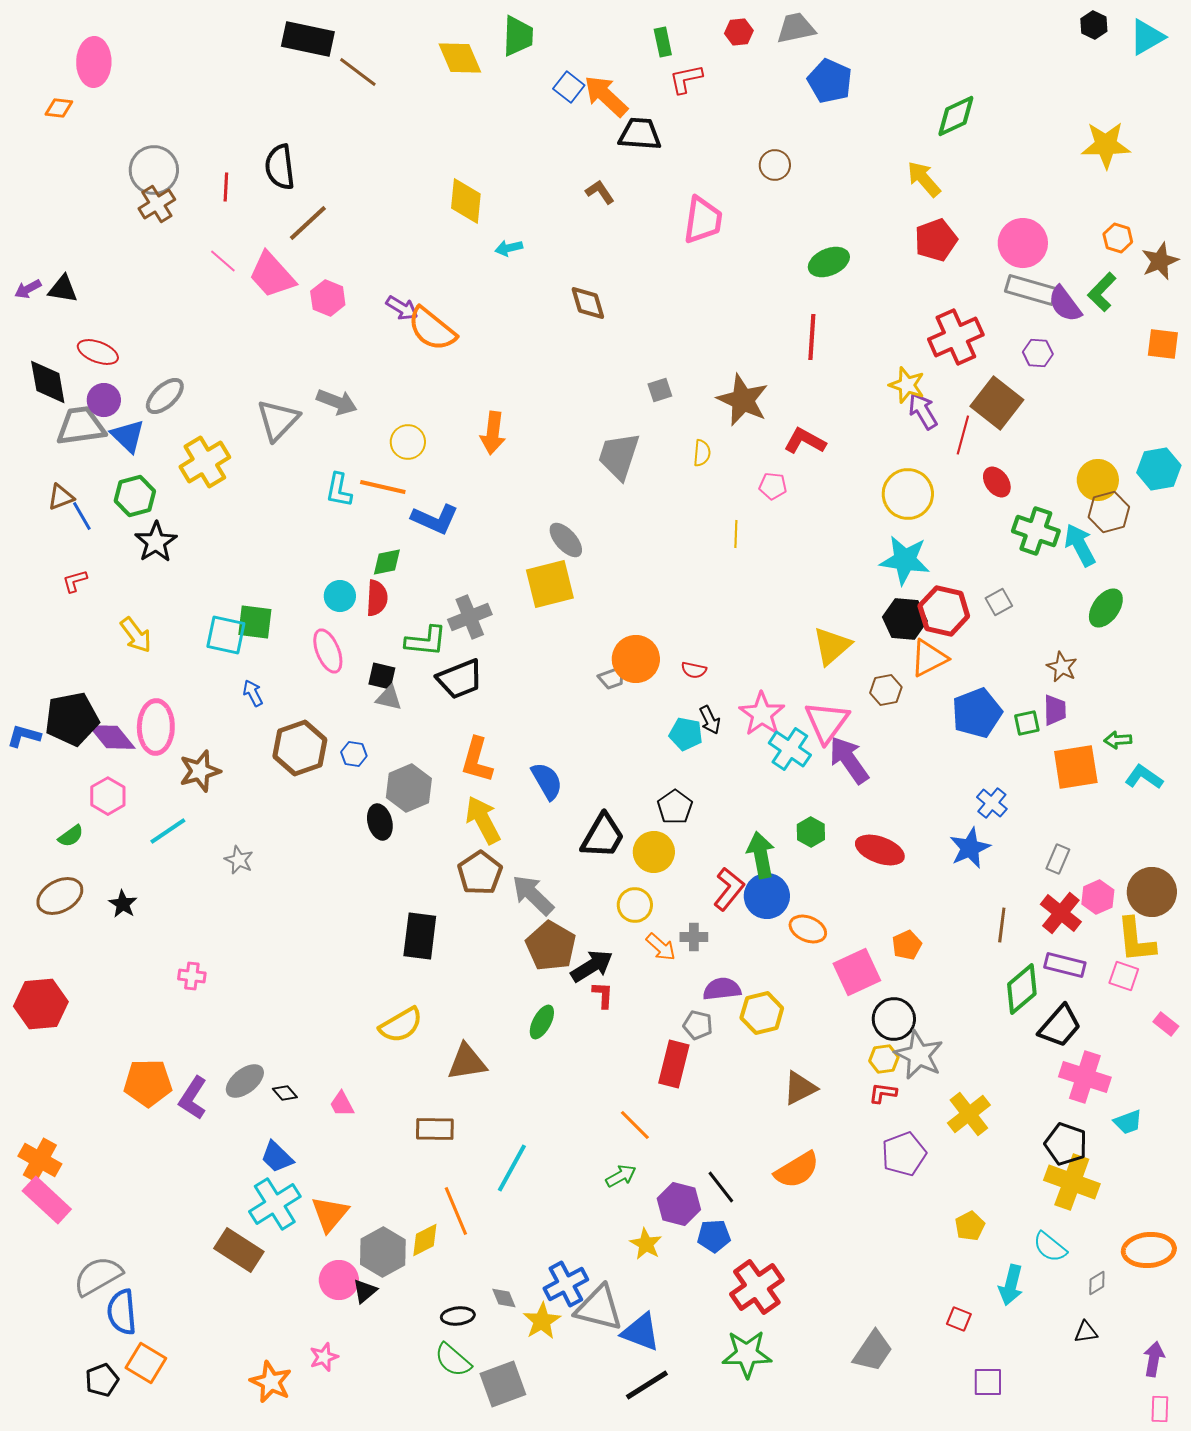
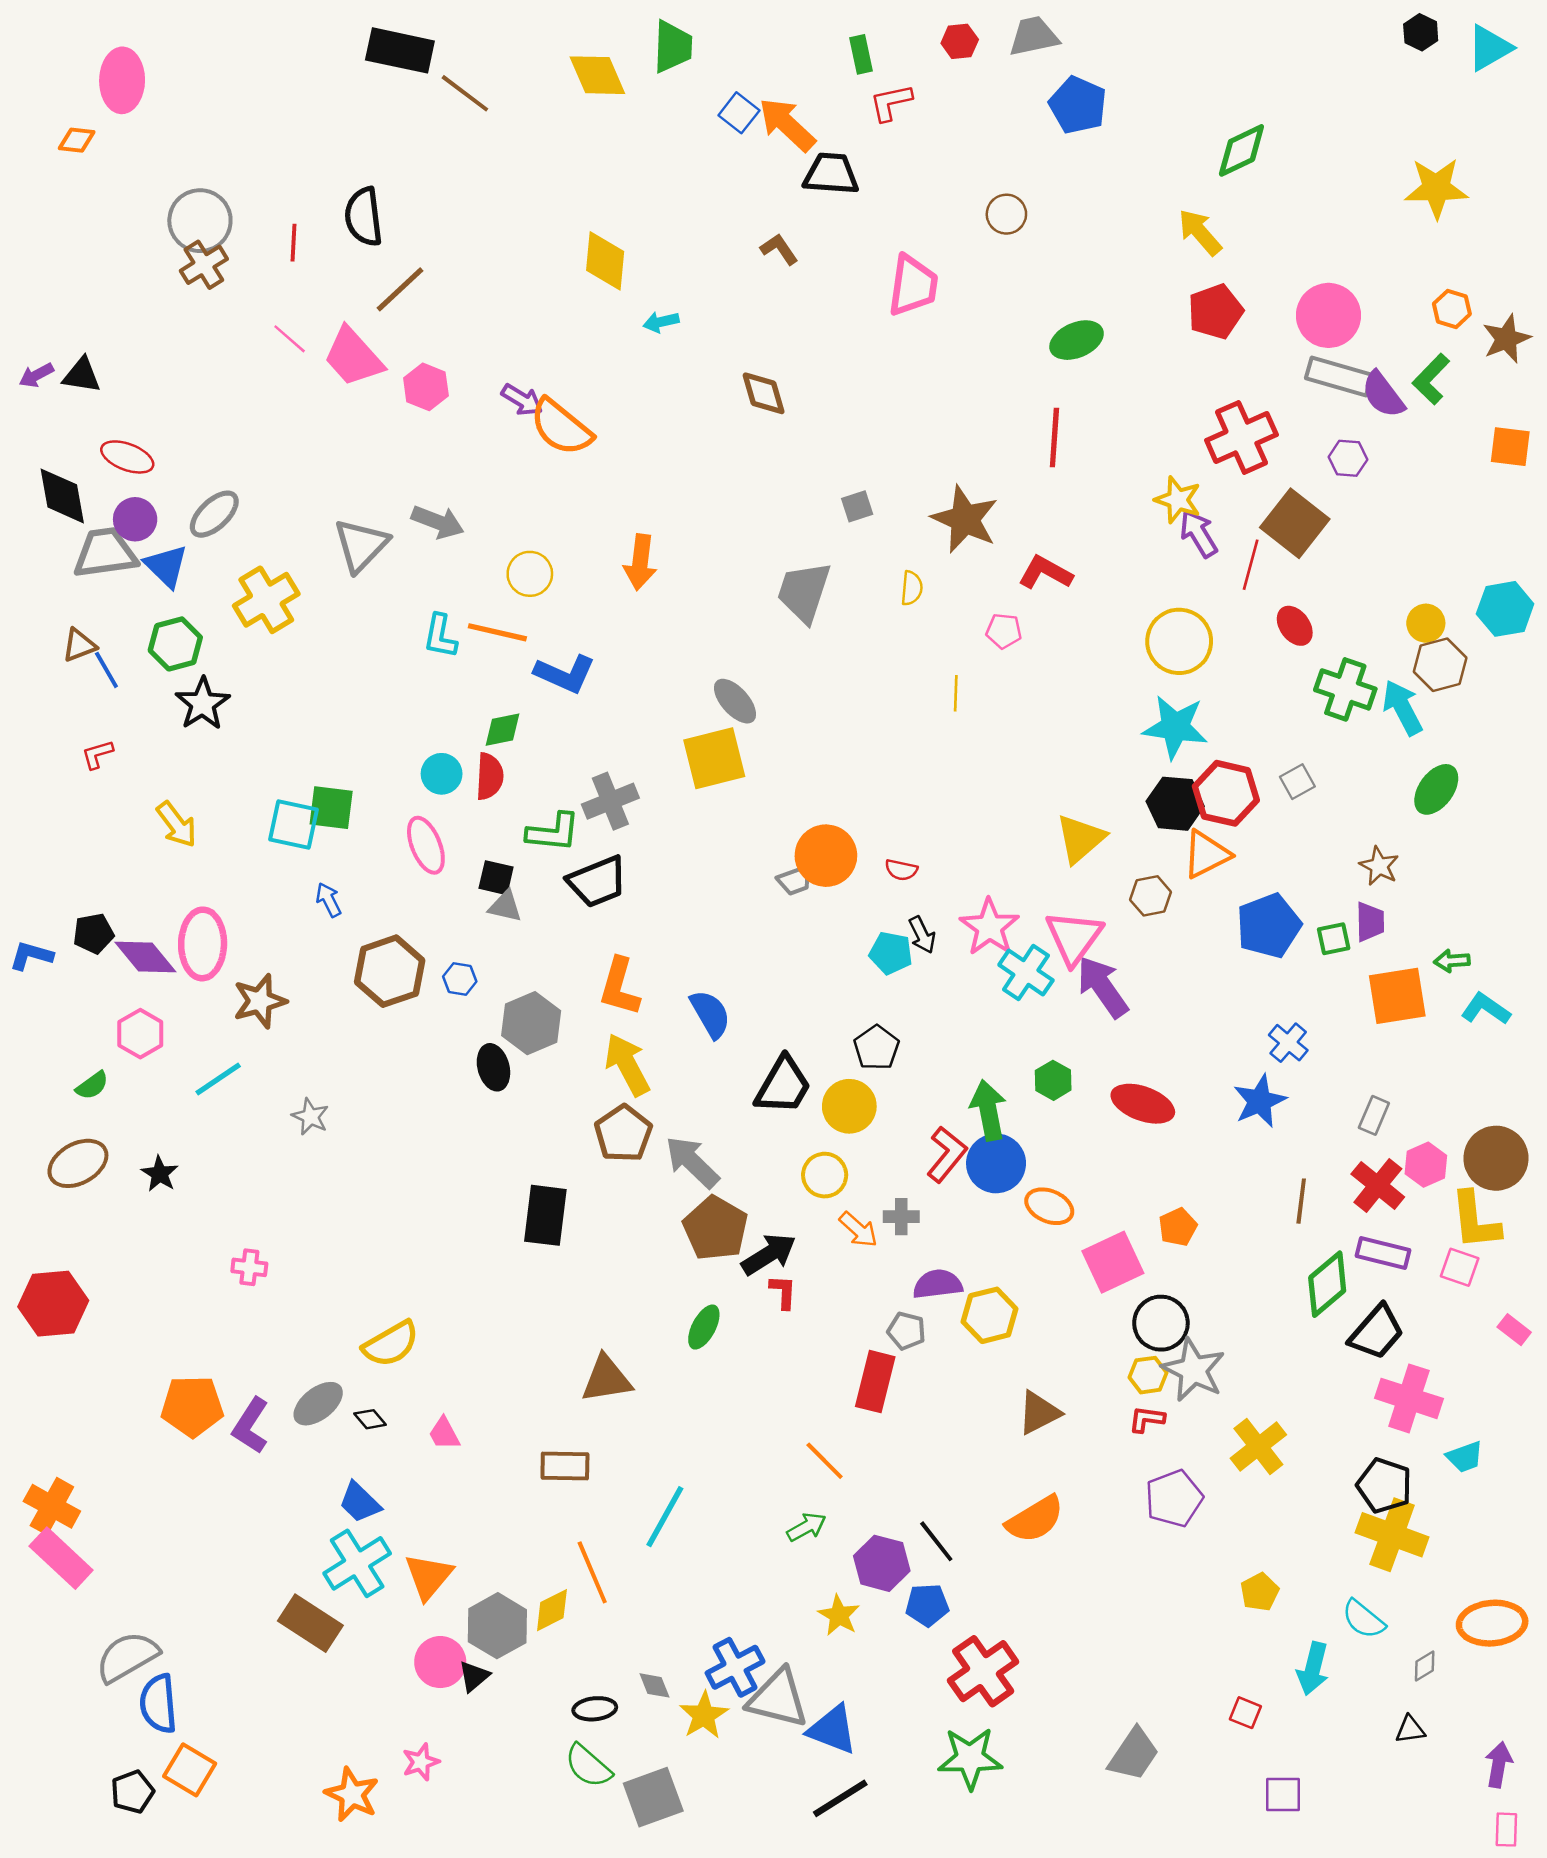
yellow circle: (1098, 480) -> (1426, 623), size x0.7
black pentagon: (72, 719) -> (94, 934), size x0.6
yellow semicircle: (401, 1025) -> (391, 1344), moved

